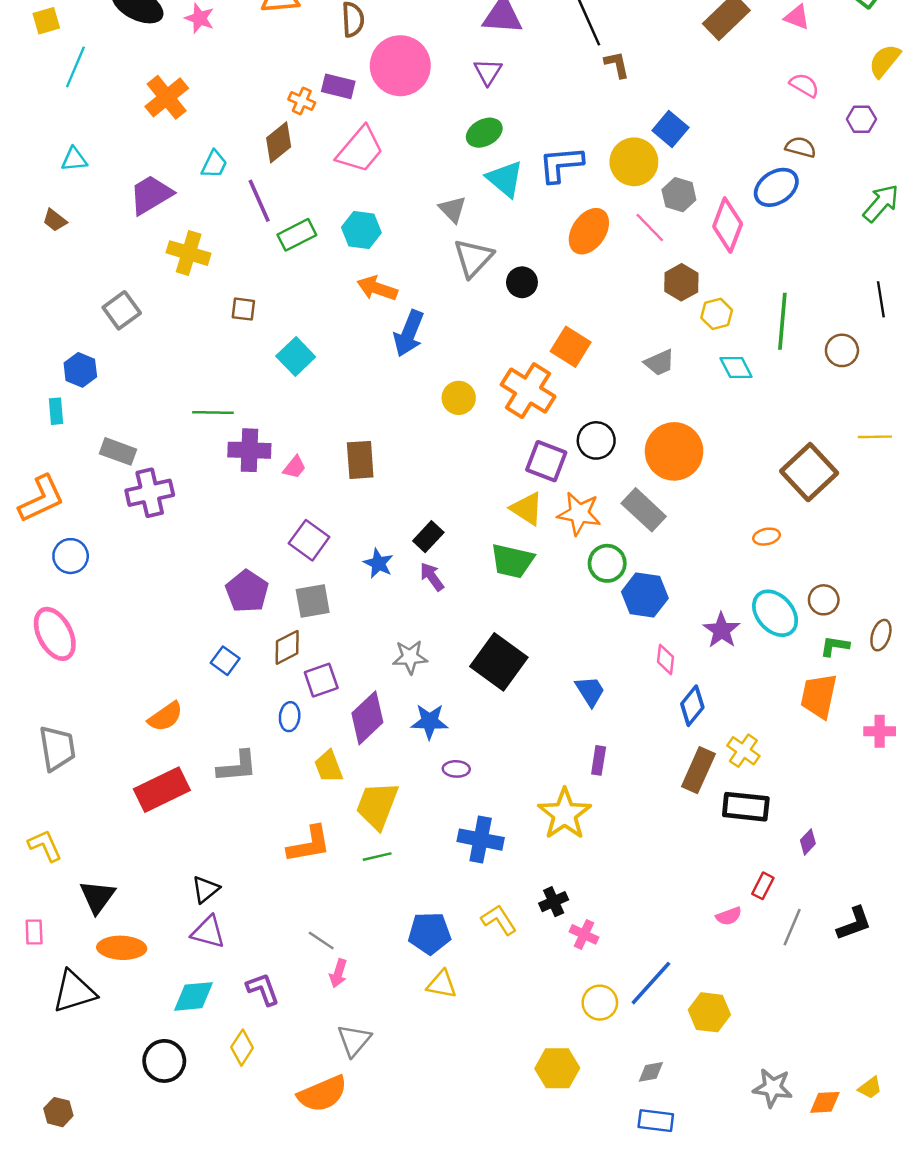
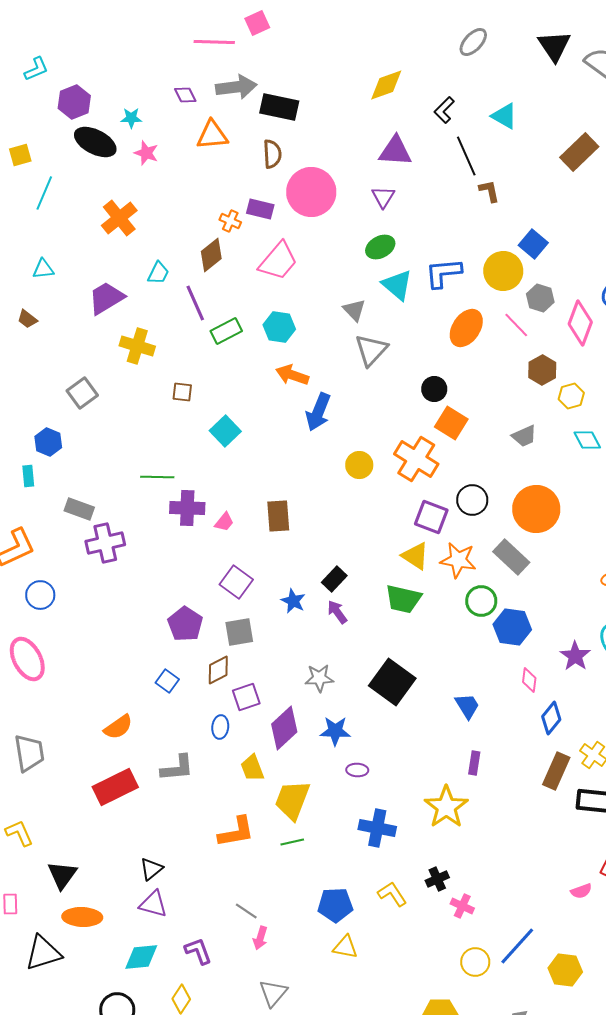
black circle: (522, 282) -> (434, 389), moved

